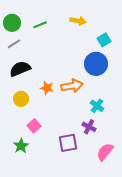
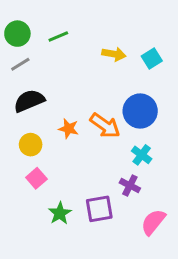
yellow arrow: (78, 21) -> (114, 54), moved
blue circle: (96, 64) -> (140, 111), moved
orange arrow: (72, 86) -> (105, 126), turned 45
pink square: (34, 126) -> (36, 178), moved
green star: (21, 146) -> (60, 213), moved

